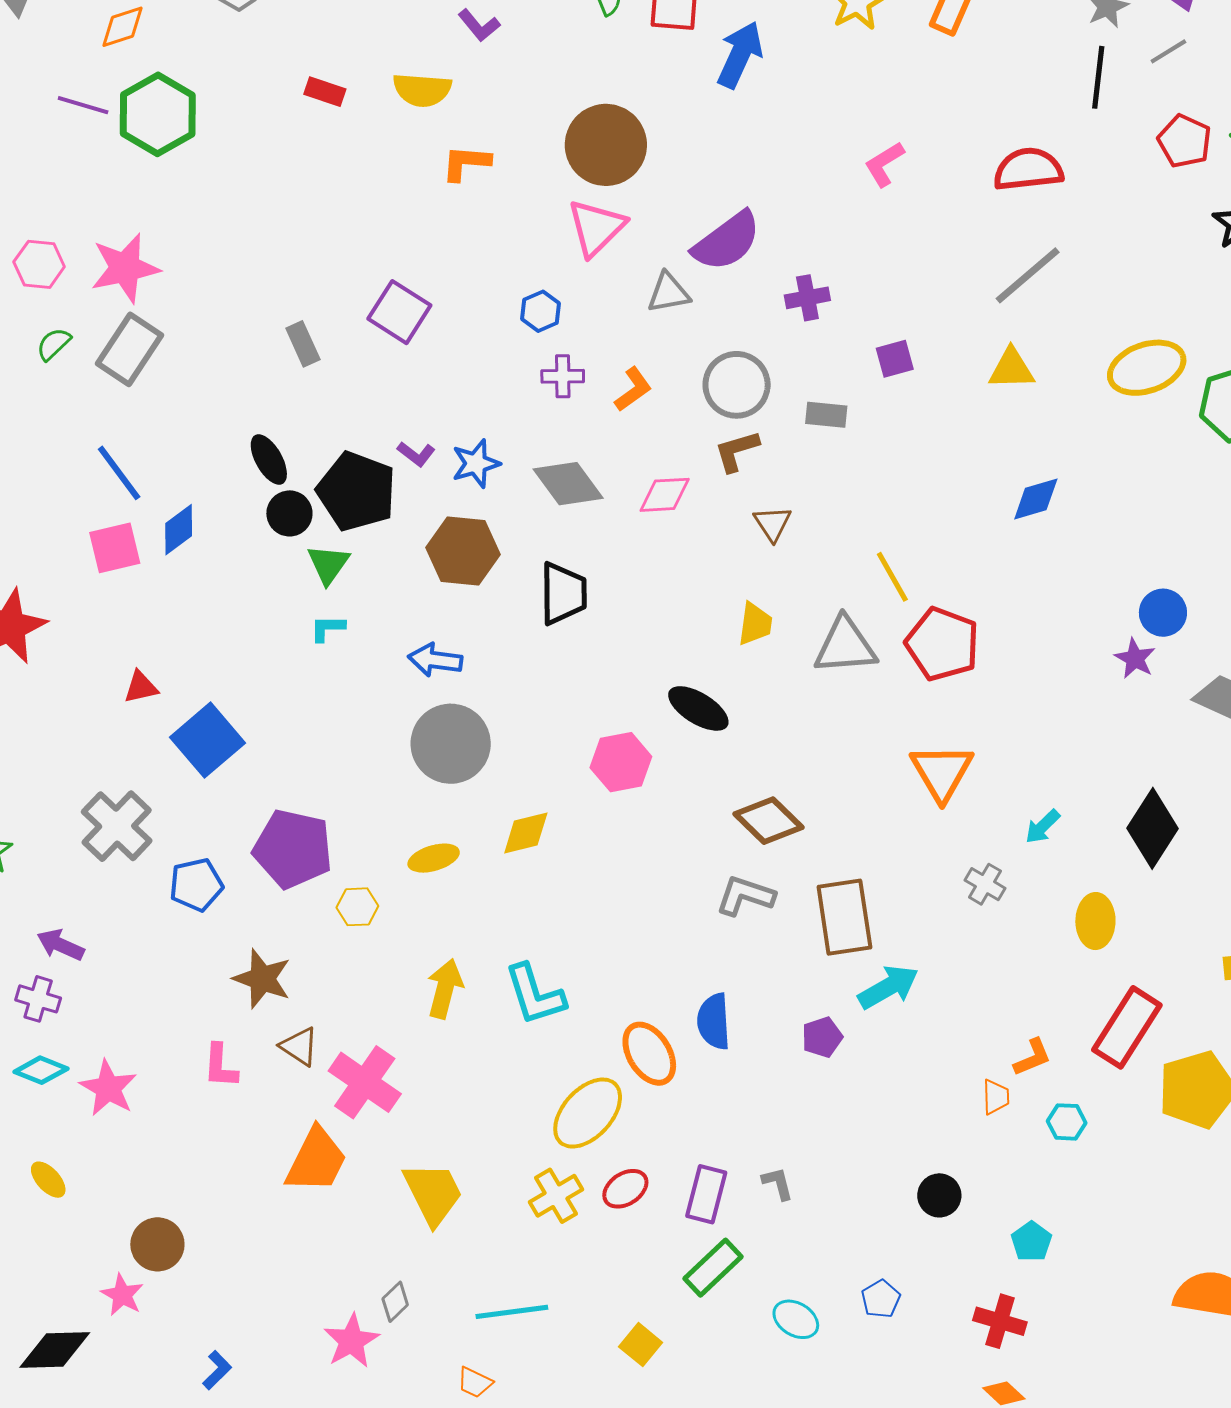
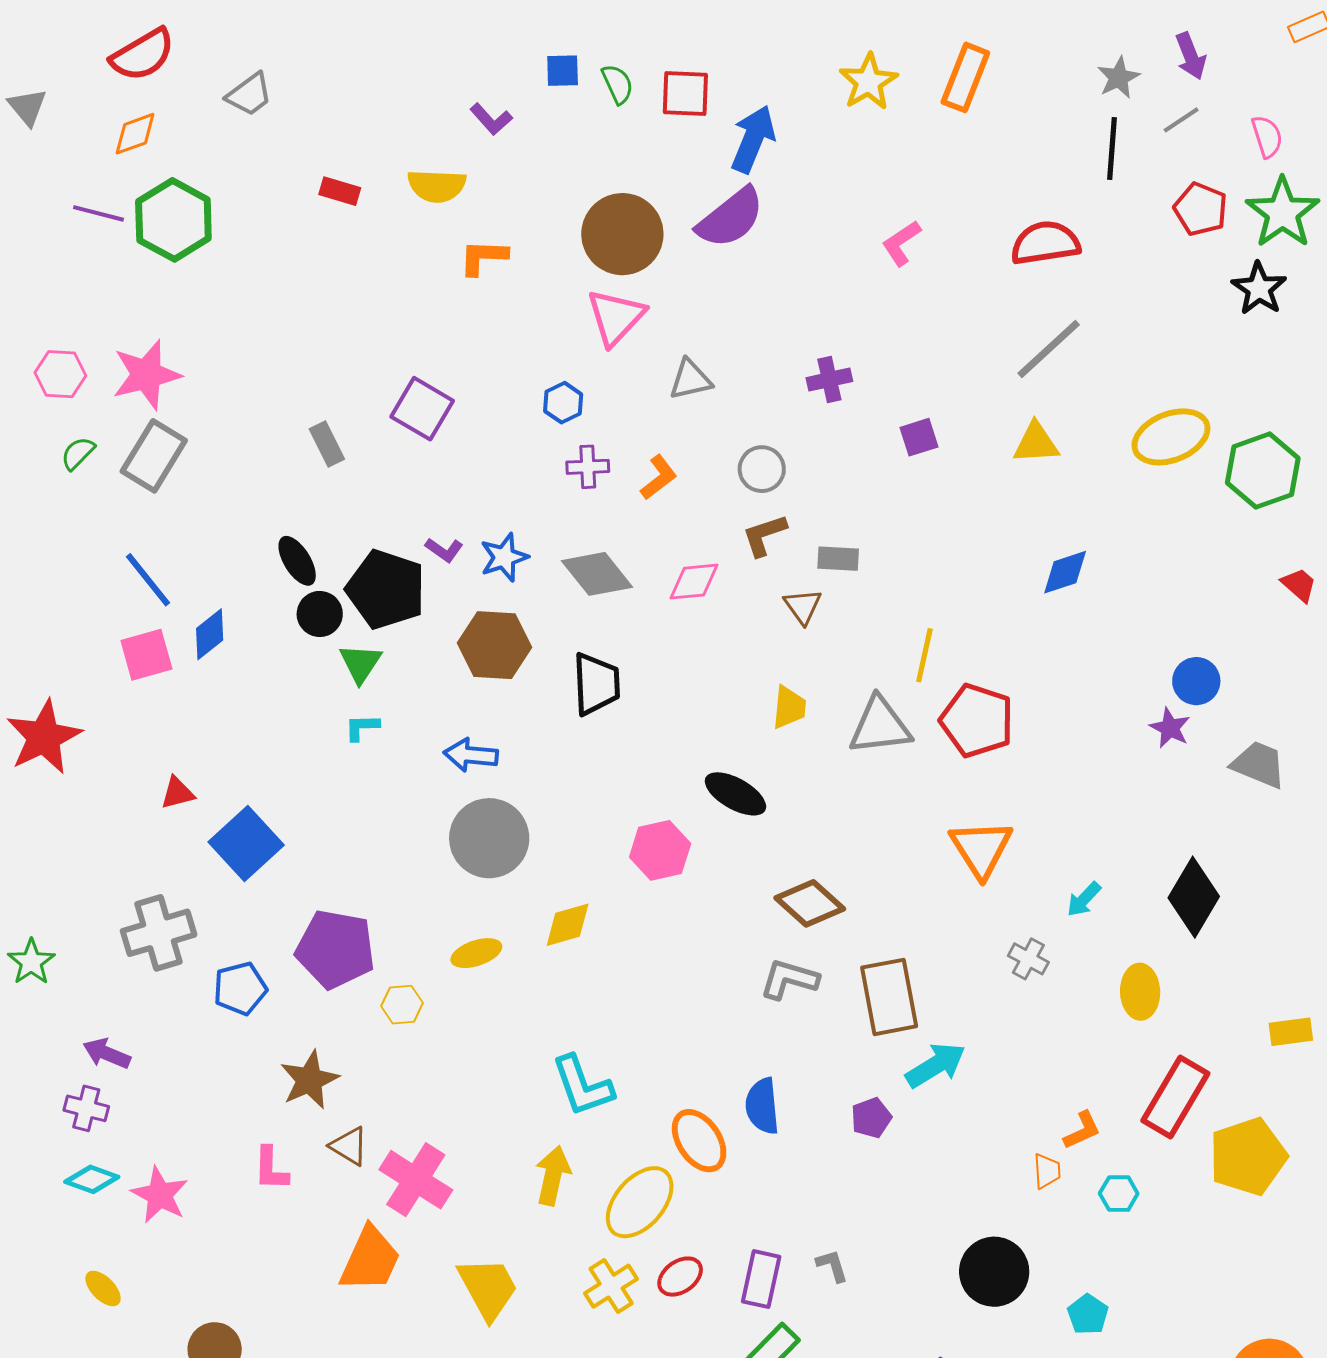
purple semicircle: (727, 241) -> (731, 218), moved
gray circle: (737, 385) -> (762, 469), size x0.7
gray rectangle: (826, 415) -> (838, 559), moved
yellow line: (892, 577) -> (924, 655), turned 44
gray cross: (117, 826) -> (158, 933), turned 32
brown star: (262, 979) -> (309, 1080), turned 30
yellow arrow: (445, 989) -> (553, 1176), moved
black circle: (939, 1195) -> (994, 1272), size x1.6

